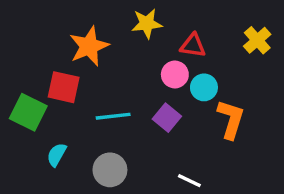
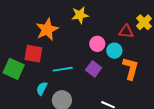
red triangle: (193, 46) -> (126, 31), moved
cyan semicircle: (57, 155) -> (42, 88), moved

